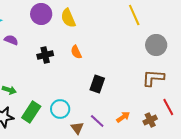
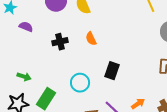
cyan circle: (60, 109) -> (80, 83), moved

